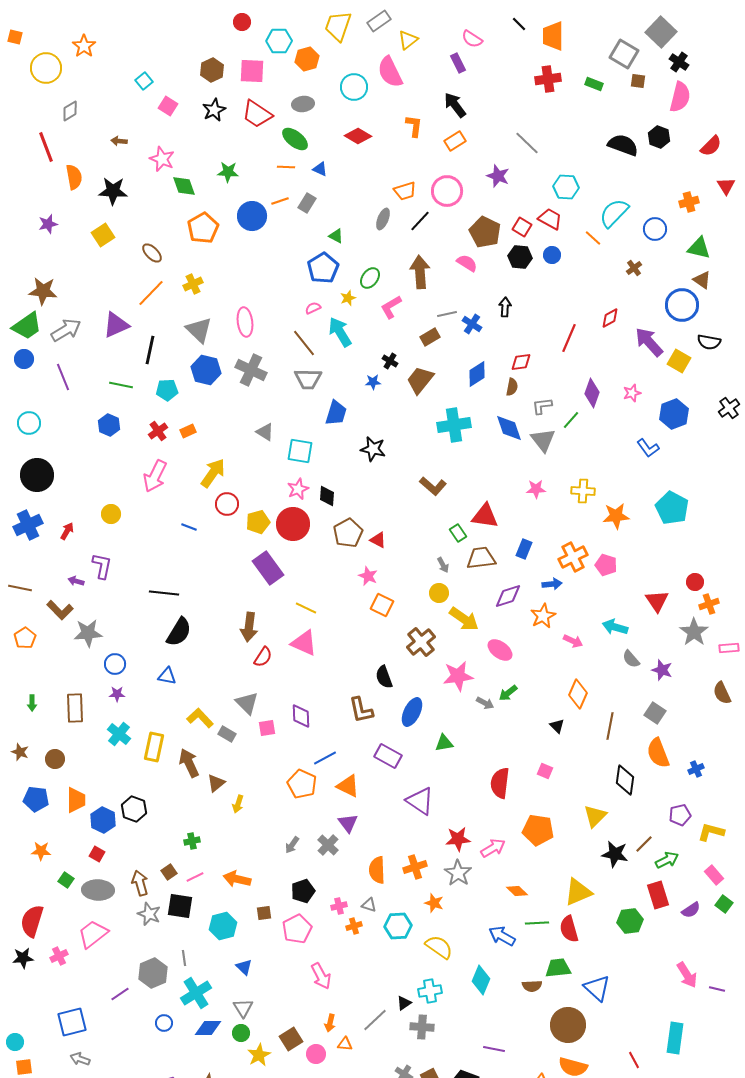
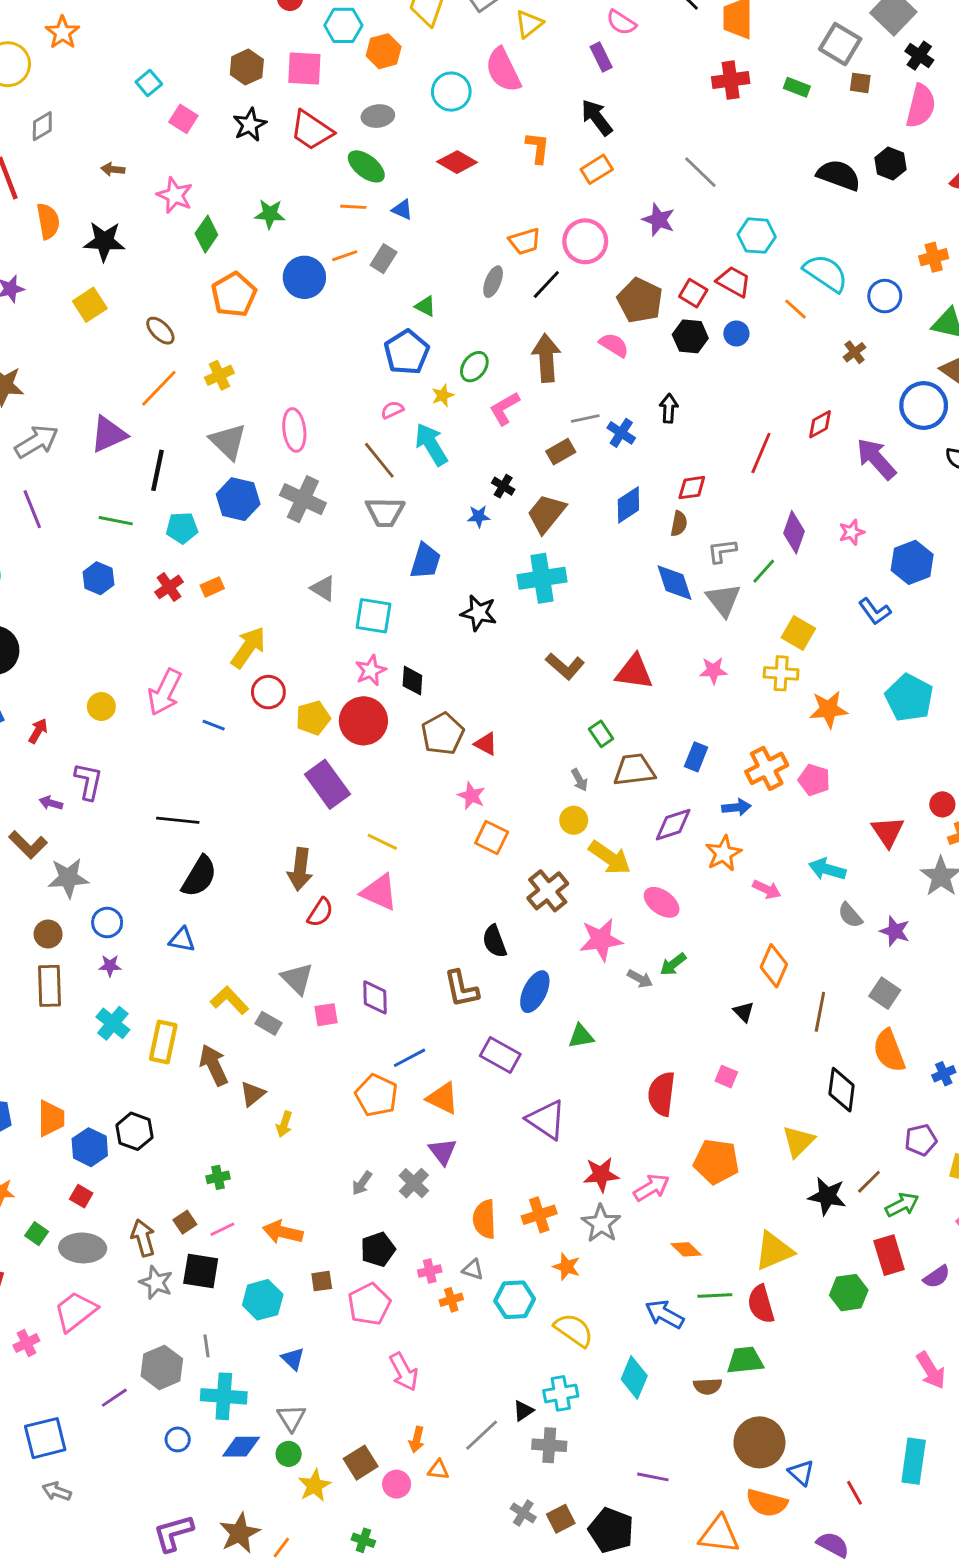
green diamond: (184, 186) -> (206, 234), turned 55
cyan semicircle: (614, 213) -> (826, 273), turned 80
yellow square: (679, 361) -> (798, 633), moved
cyan cross: (454, 425) -> (542, 578), moved
pink arrow: (155, 476) -> (165, 692), moved
red triangle: (485, 516) -> (634, 672), moved
brown circle: (55, 759) -> (48, 934), moved
blue triangle: (597, 988) -> (801, 1473), moved, size x0.7
cyan cross: (196, 993) -> (224, 1396), turned 36

